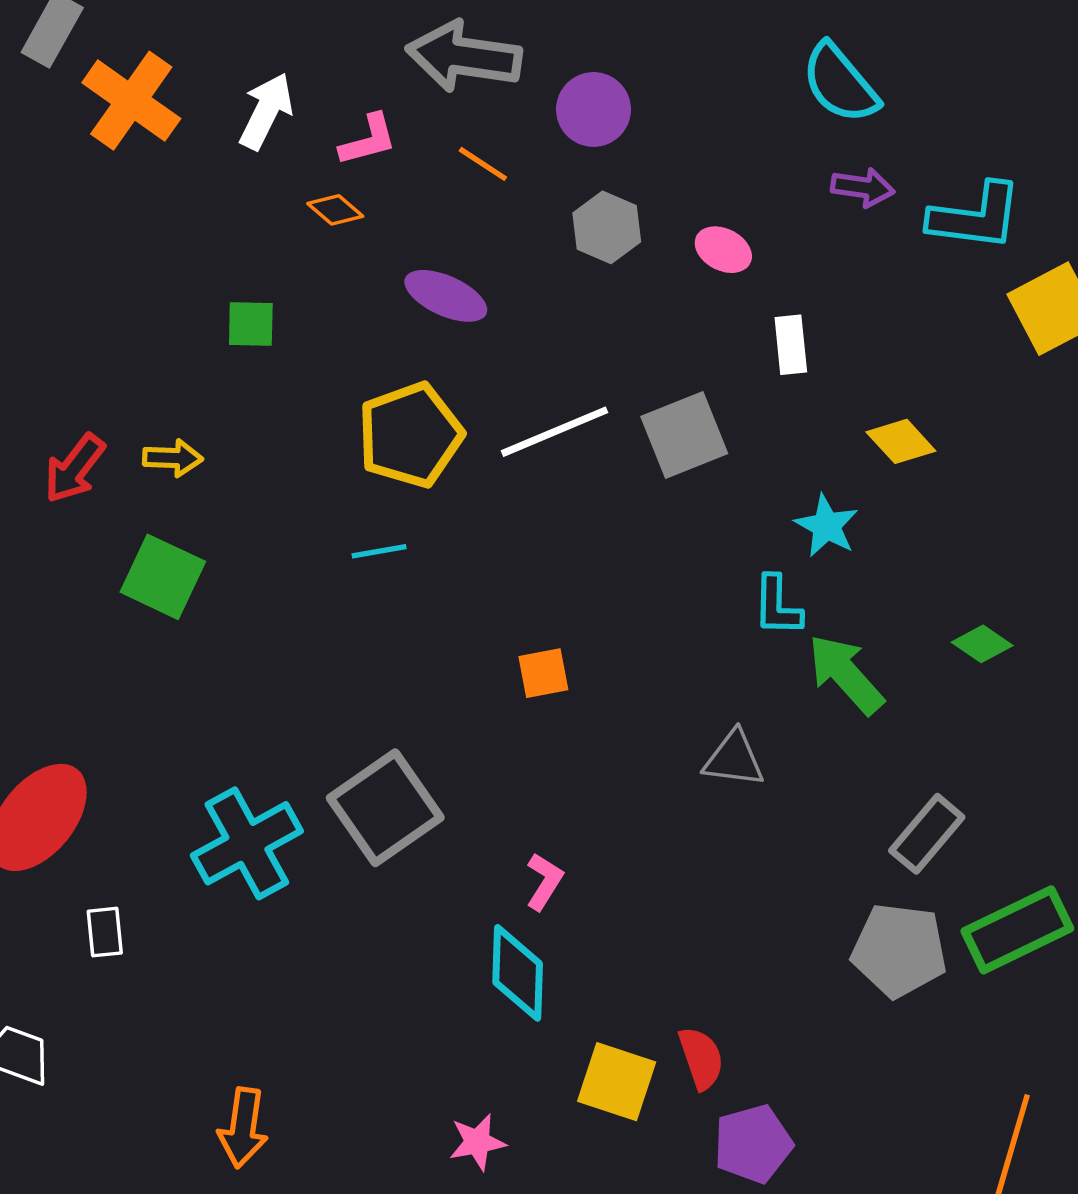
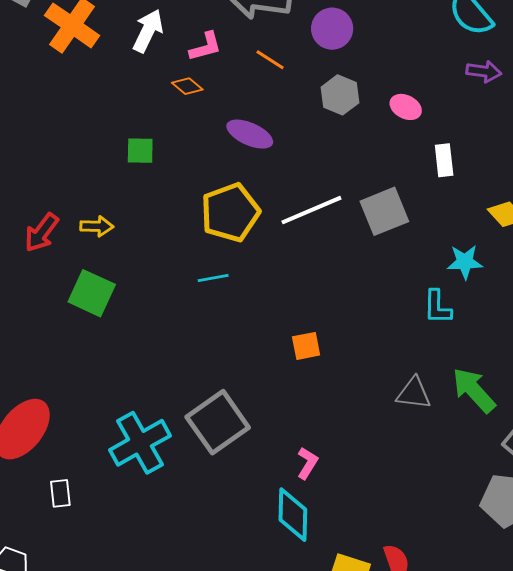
cyan star: (827, 526) -> (465, 262), turned -30
green arrow: (846, 674) -> (474, 390), moved

